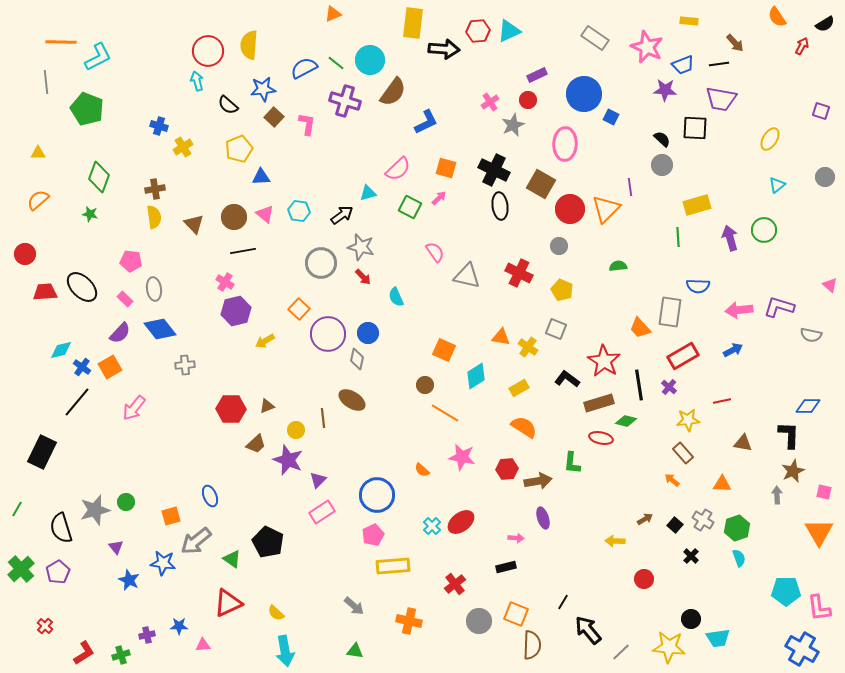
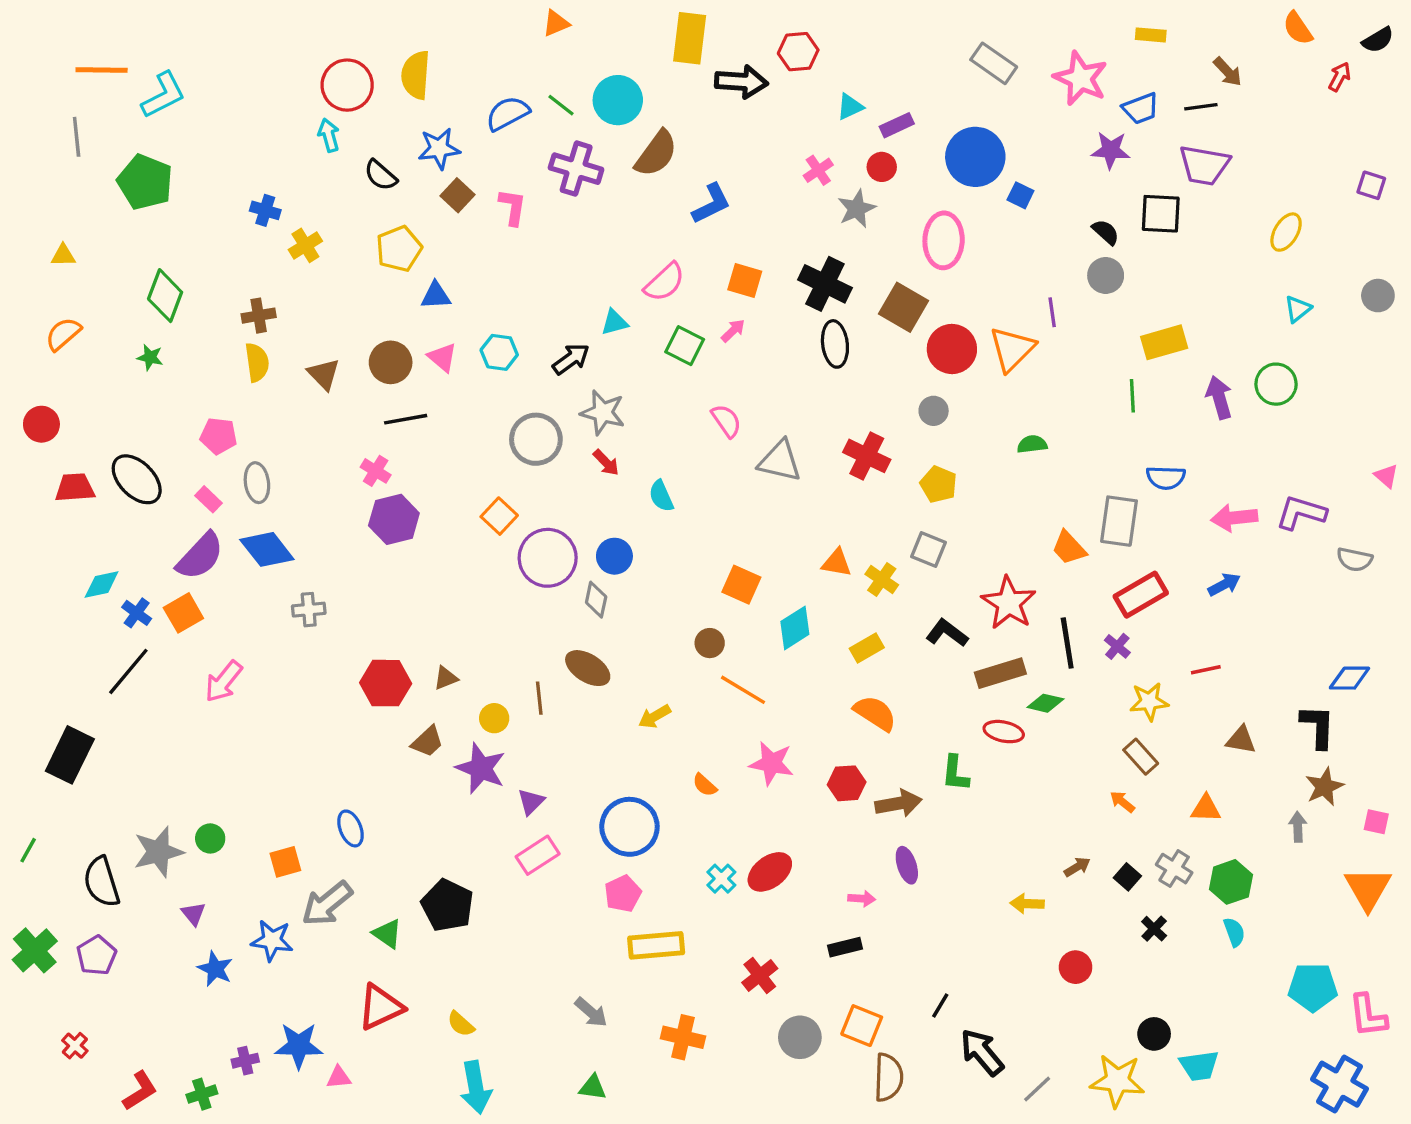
cyan triangle: (509, 31) -> (850, 107), moved, size x0.7
purple semicircle: (120, 333) -> (200, 556), size x1.4
yellow arrow: (265, 341) -> (655, 717), moved
blue star: (179, 626) -> (299, 1046), size x1.6

